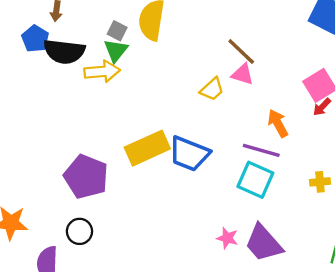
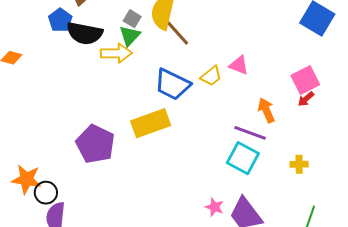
brown line: (241, 52) -> (178, 33), moved
blue trapezoid: (189, 154) -> (172, 84), moved
black circle: (79, 231) -> (46, 193), moved

